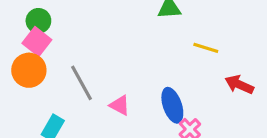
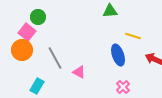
green circle: (38, 21) -> (38, 17), moved
blue ellipse: (172, 105) -> (118, 55), moved

